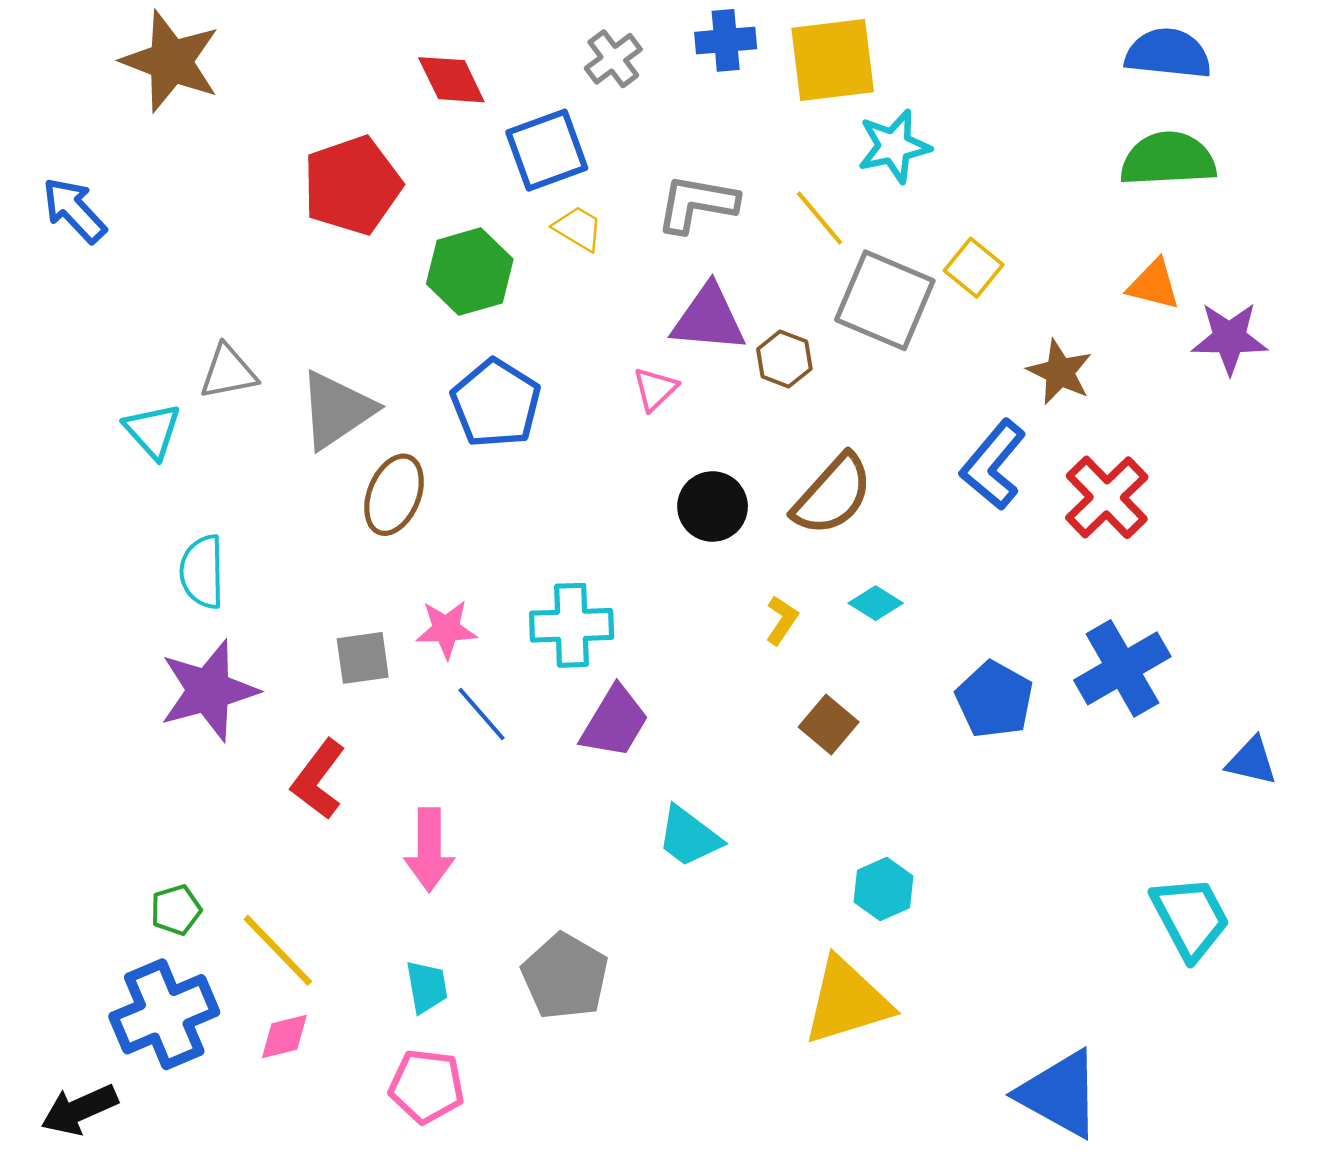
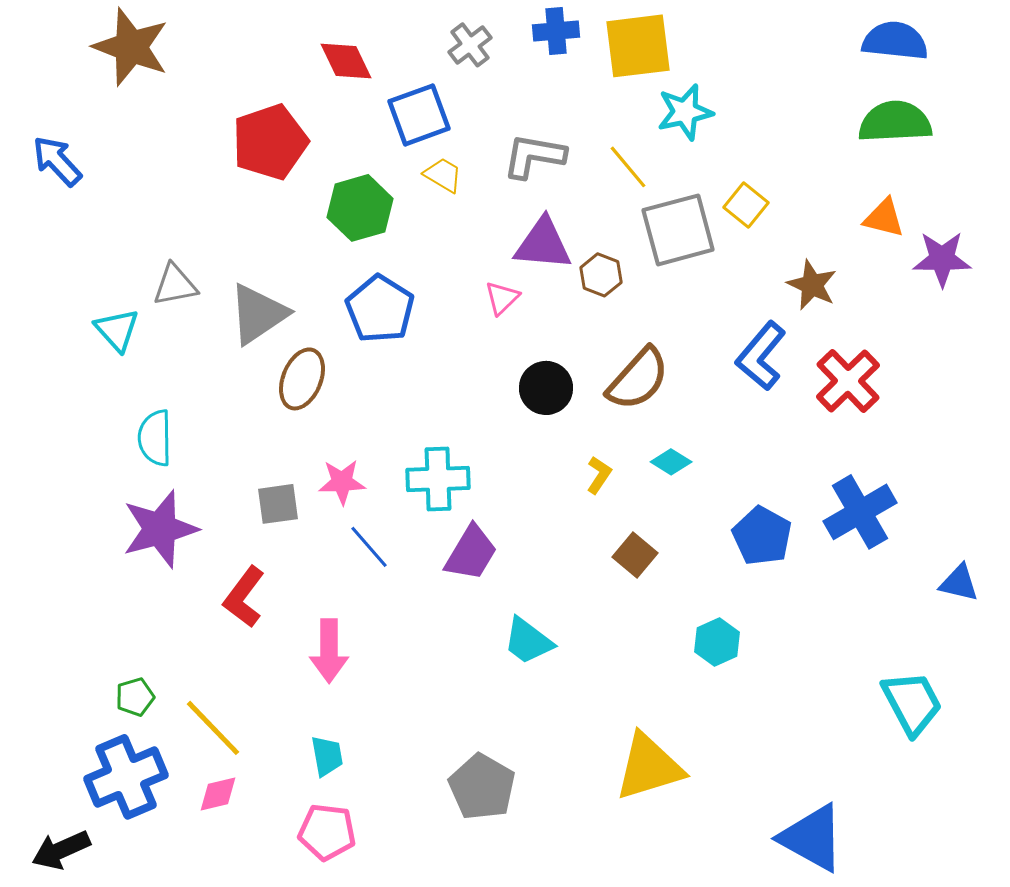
gray square: (885, 300) -> (678, 230), turned -38
cyan hexagon: (884, 889) -> (717, 642), moved
gray pentagon: (565, 976) -> (482, 787), moved

